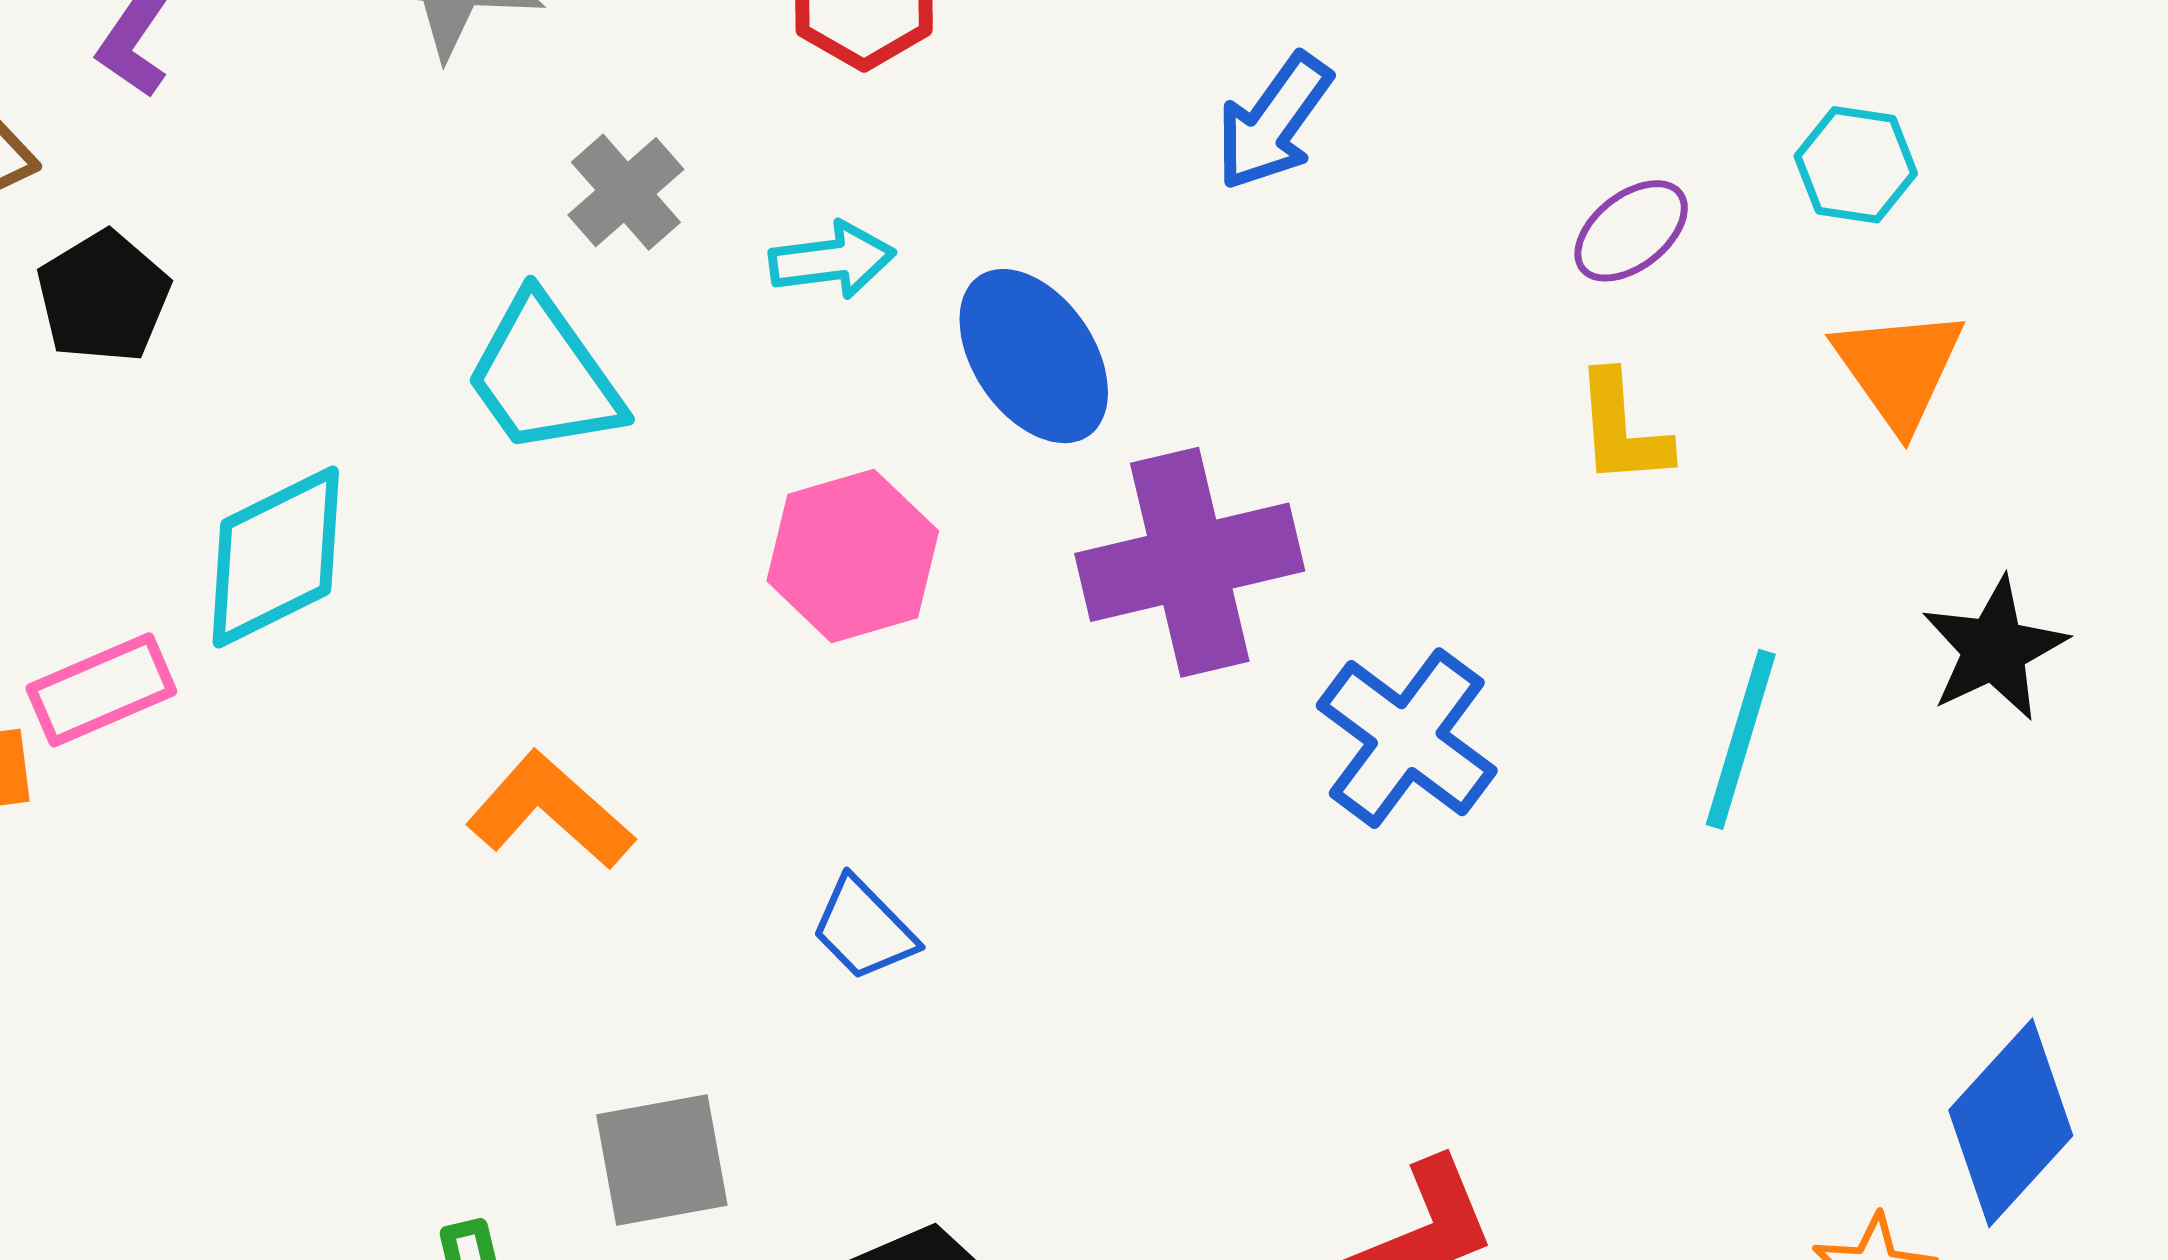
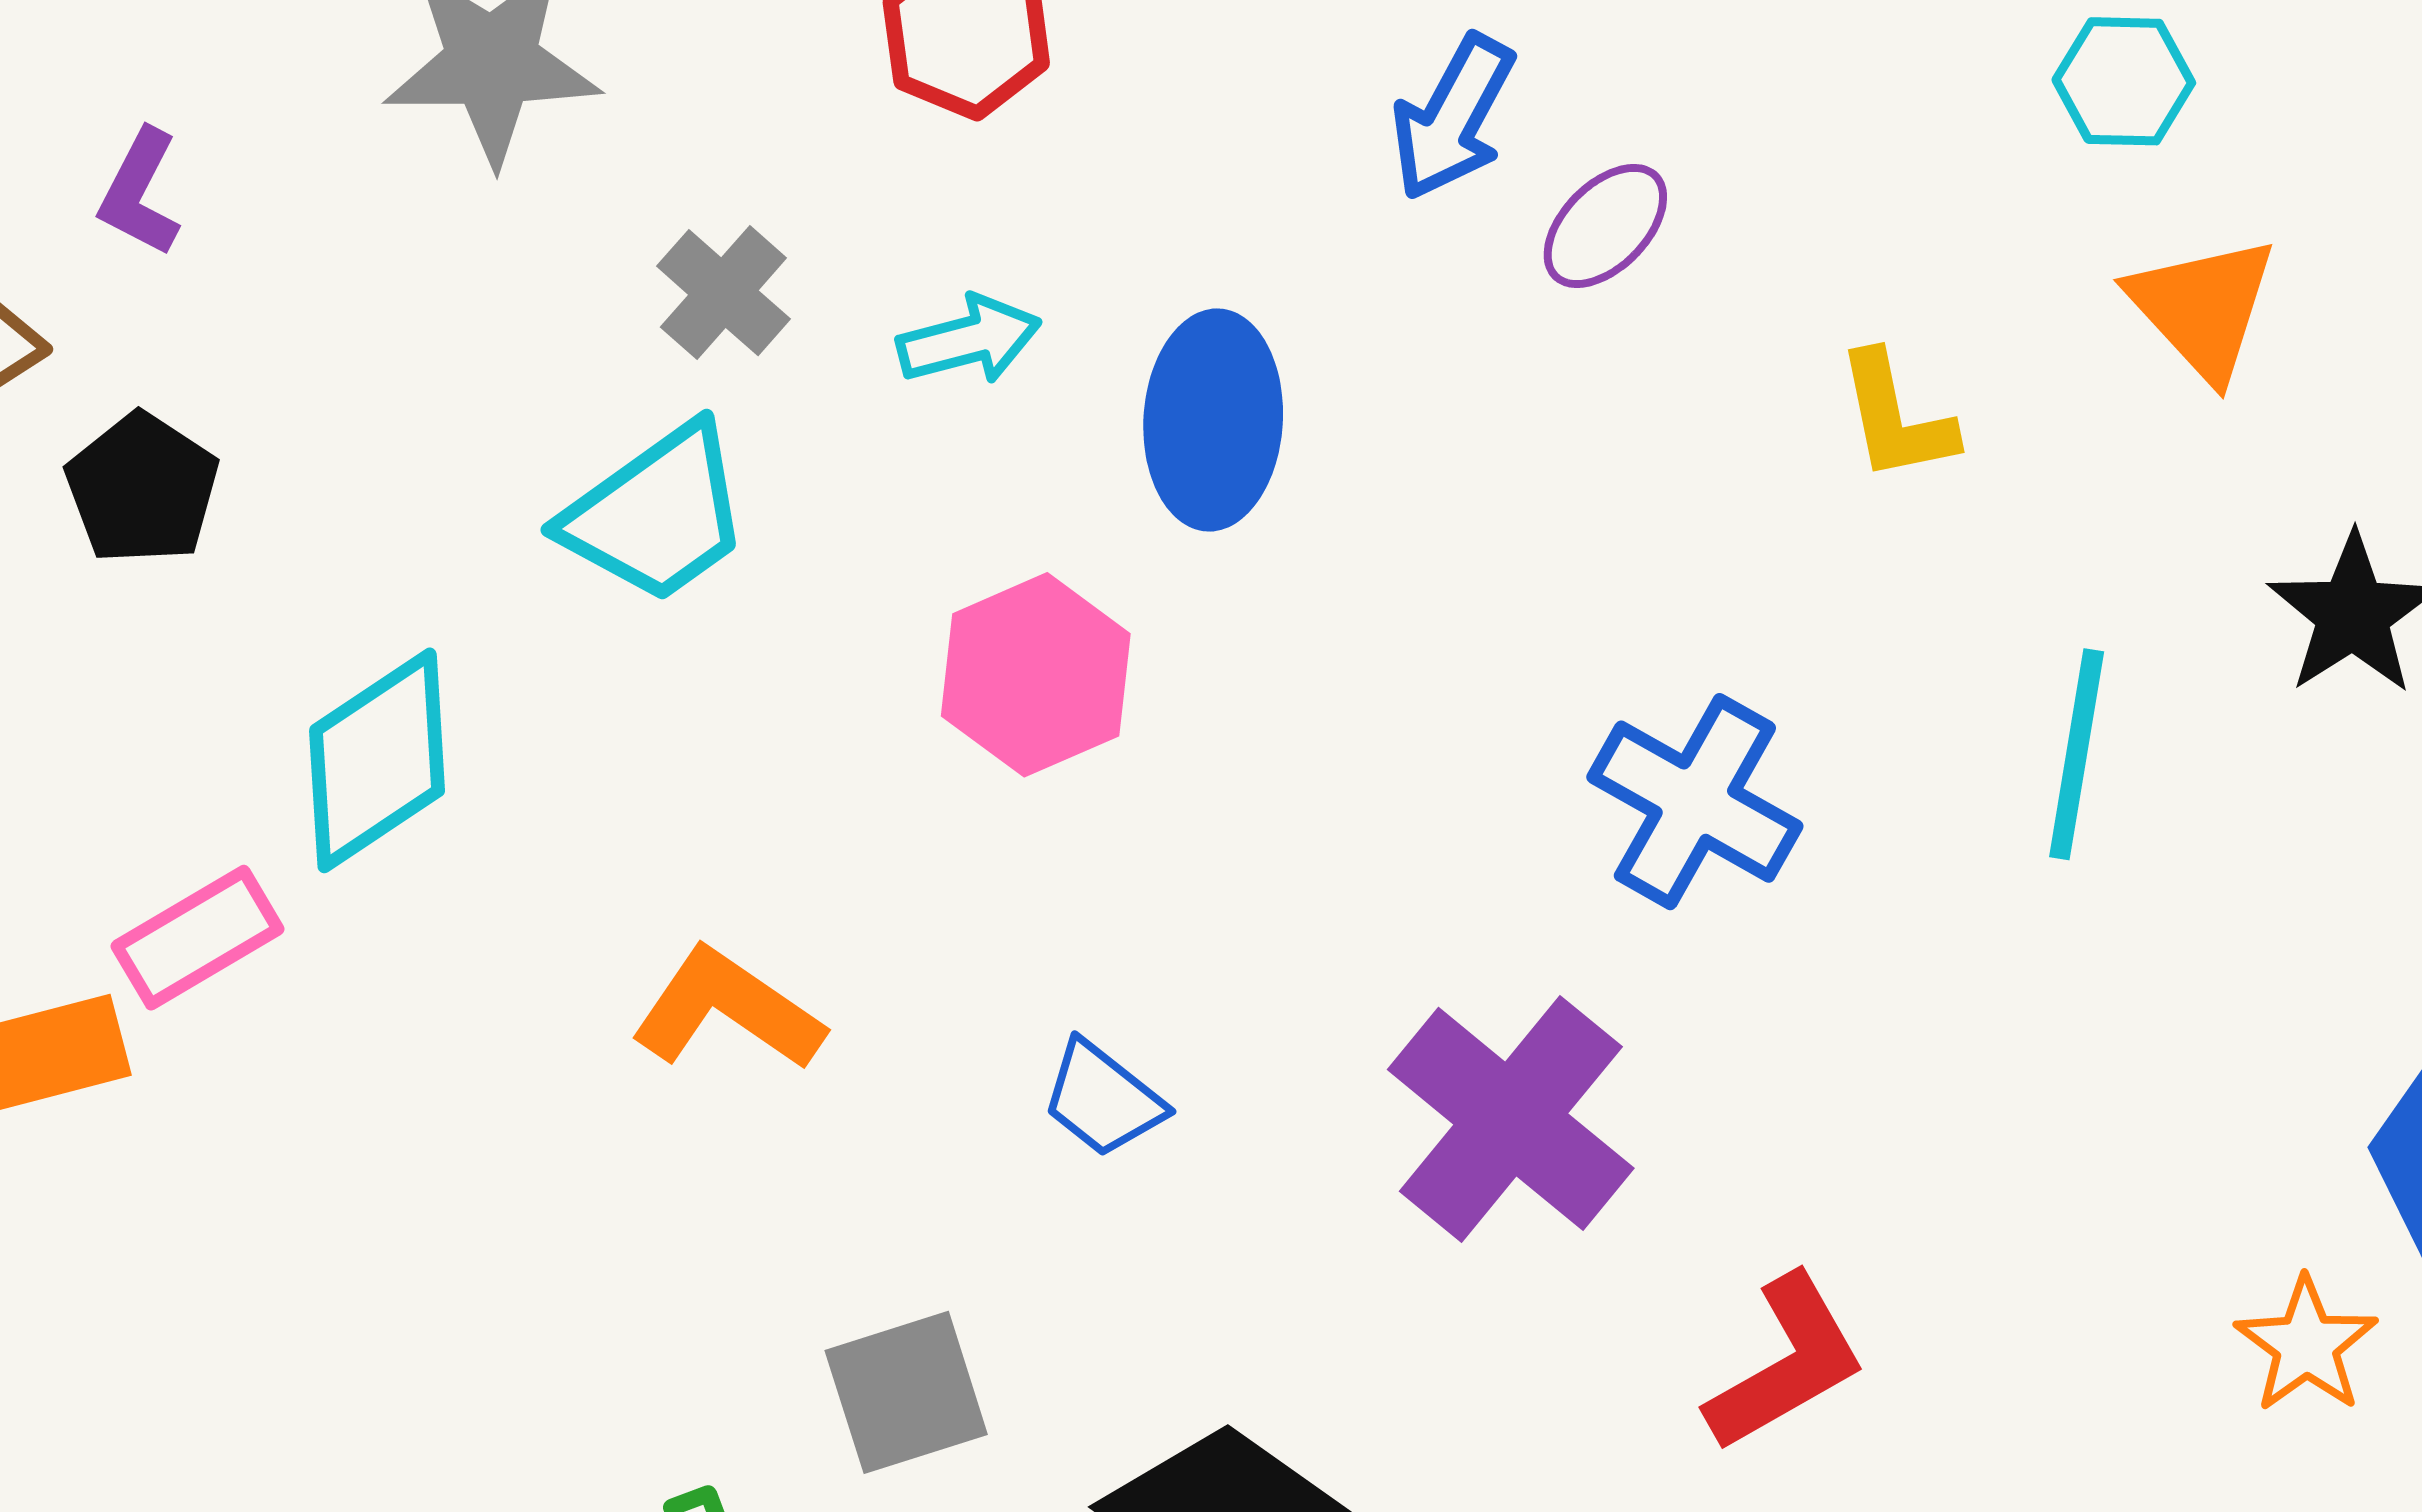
purple ellipse: (1631, 231) -> (1605, 226), moved
blue ellipse: (1034, 356) -> (1213, 420), turned 45
cyan trapezoid: (544, 376) -> (657, 514), turned -83
purple cross: (1190, 562) -> (1511, 1119), moved, turned -30

